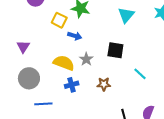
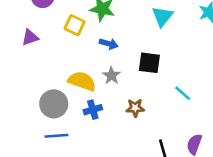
blue arrow: (75, 36) -> (109, 44), moved
purple triangle: (23, 47) -> (30, 37), moved, turned 40
gray circle: (29, 78) -> (54, 104), moved

